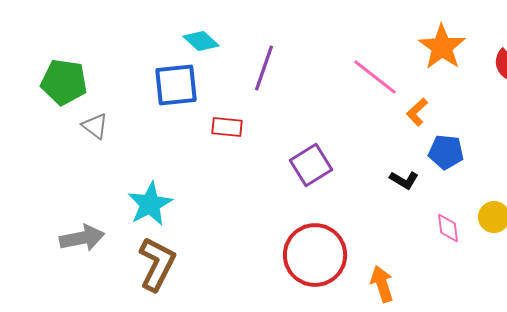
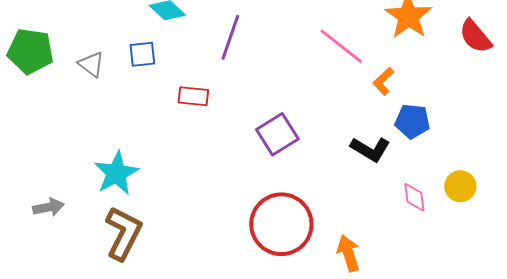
blue square: (176, 85) -> (142, 54), size x0.6
gray triangle: (95, 126) -> (91, 64), moved
black L-shape: (404, 180) -> (370, 149), size x1.4
gray arrow: (82, 238) -> (48, 207), size x0.7

